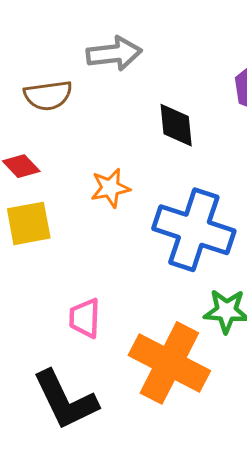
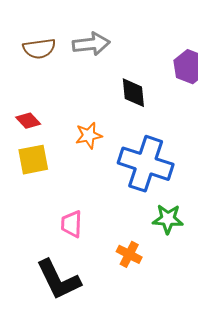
brown semicircle: (48, 95) -> (39, 48), moved
orange cross: (169, 363) -> (129, 254), size x0.5

